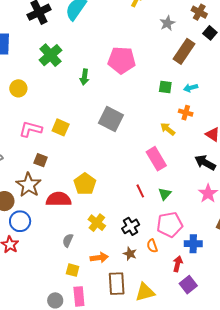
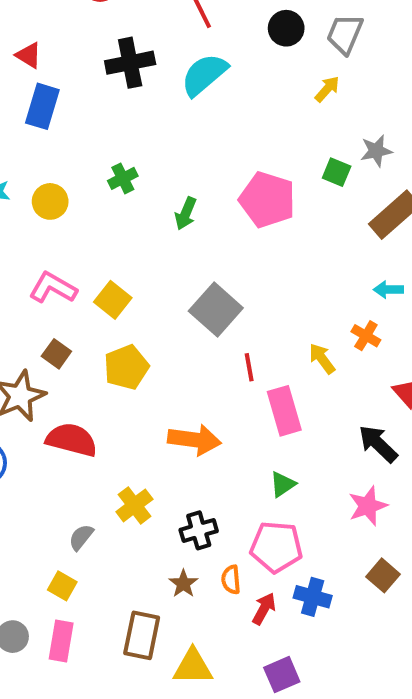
green cross: (50, 55) -> (123, 178), moved, size x0.6
green square: (165, 87) -> (337, 172), moved
yellow pentagon: (85, 184) -> (126, 367), moved
red line: (140, 191) -> (249, 367), moved
gray semicircle: (68, 240) -> (81, 537), moved
orange arrow: (99, 258) -> (194, 440), moved, size x1.4
red arrow: (178, 264) -> (264, 609), moved

